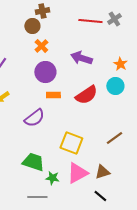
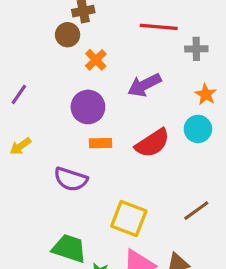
gray cross: (114, 19) -> (196, 49), moved, turned 32
orange cross: (41, 46) -> (96, 60), moved
purple arrow: (81, 58) -> (145, 85), turned -45
purple semicircle: (34, 118) -> (71, 179), turned 55

